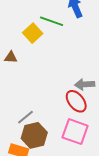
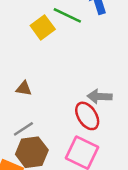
brown triangle: (11, 57) -> (24, 88), moved

